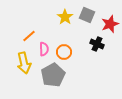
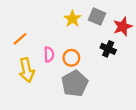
orange line: (29, 36) -> (20, 39), moved
gray pentagon: (53, 75) -> (75, 83), moved

